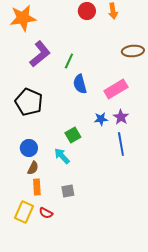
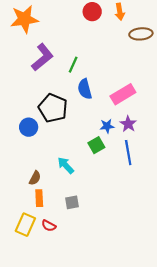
brown ellipse: (133, 51) -> (141, 34), moved
black pentagon: (29, 102) -> (53, 108), moved
green square: (73, 135) -> (96, 145), moved
blue circle: (29, 148) -> (29, 127), moved

